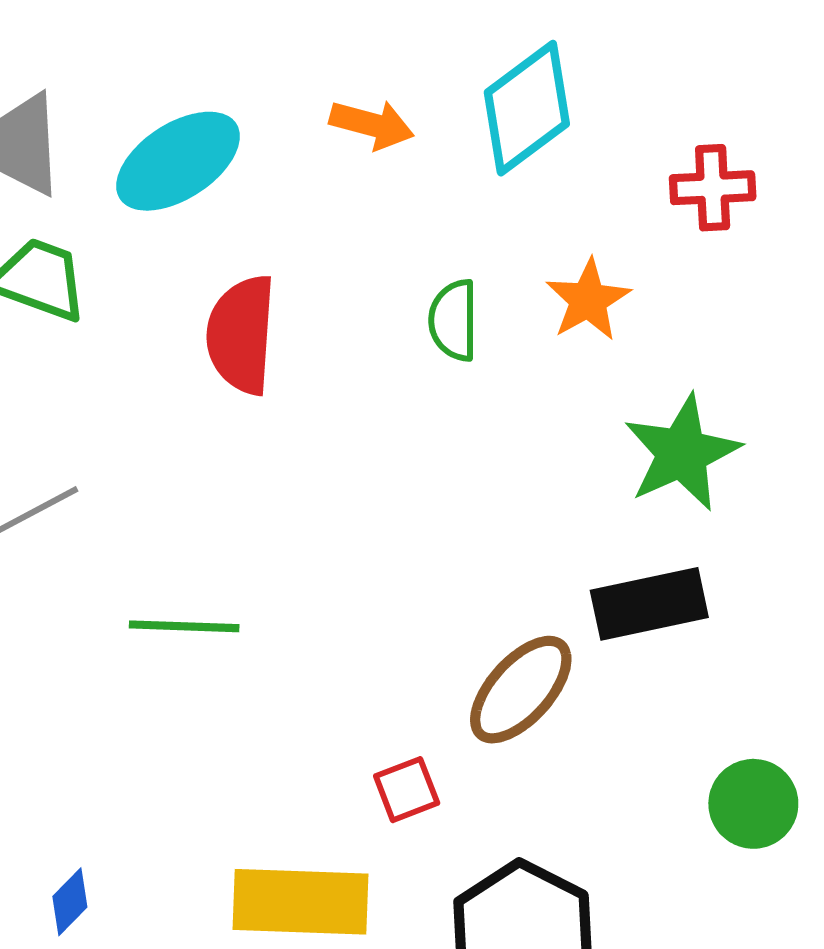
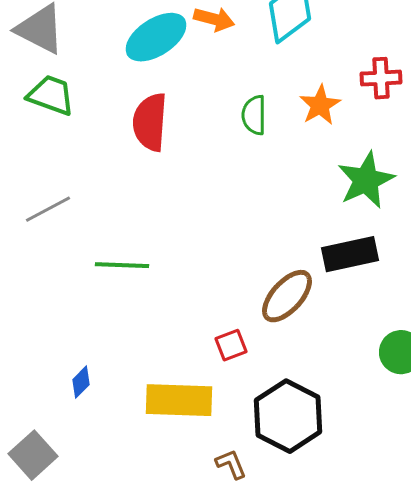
cyan ellipse: (178, 161) -> (156, 37), moved
red cross: (713, 188) -> (381, 78), moved
blue diamond: (70, 902) -> (81, 382), moved

